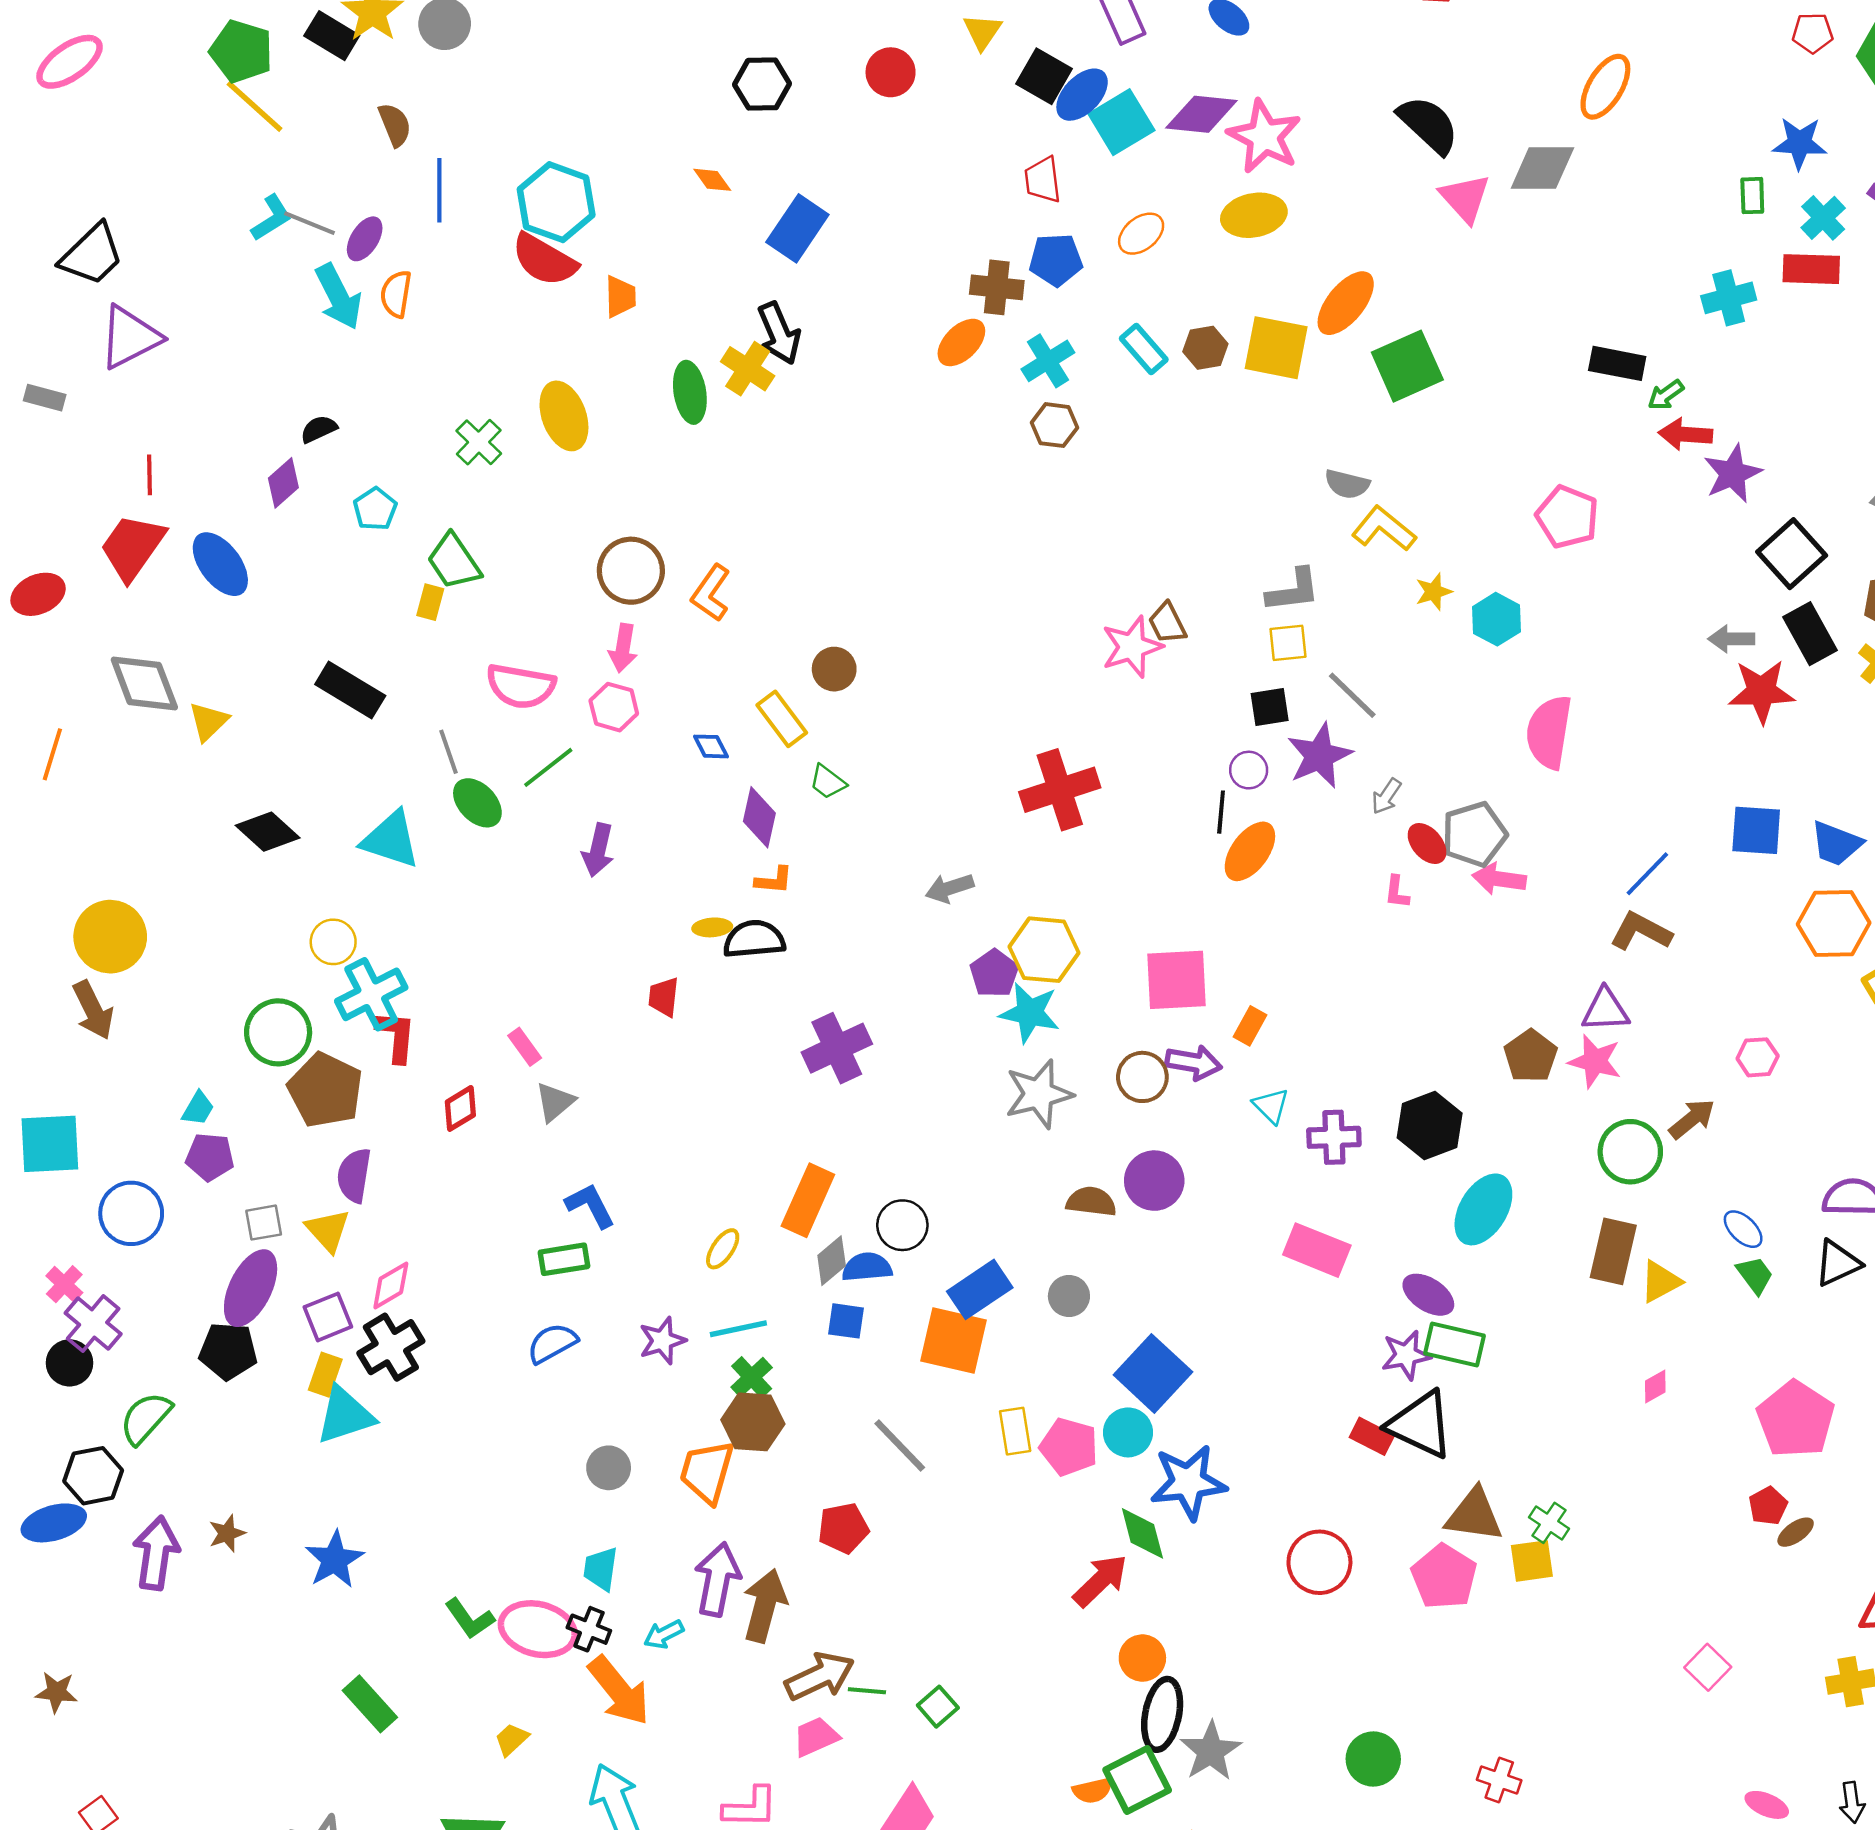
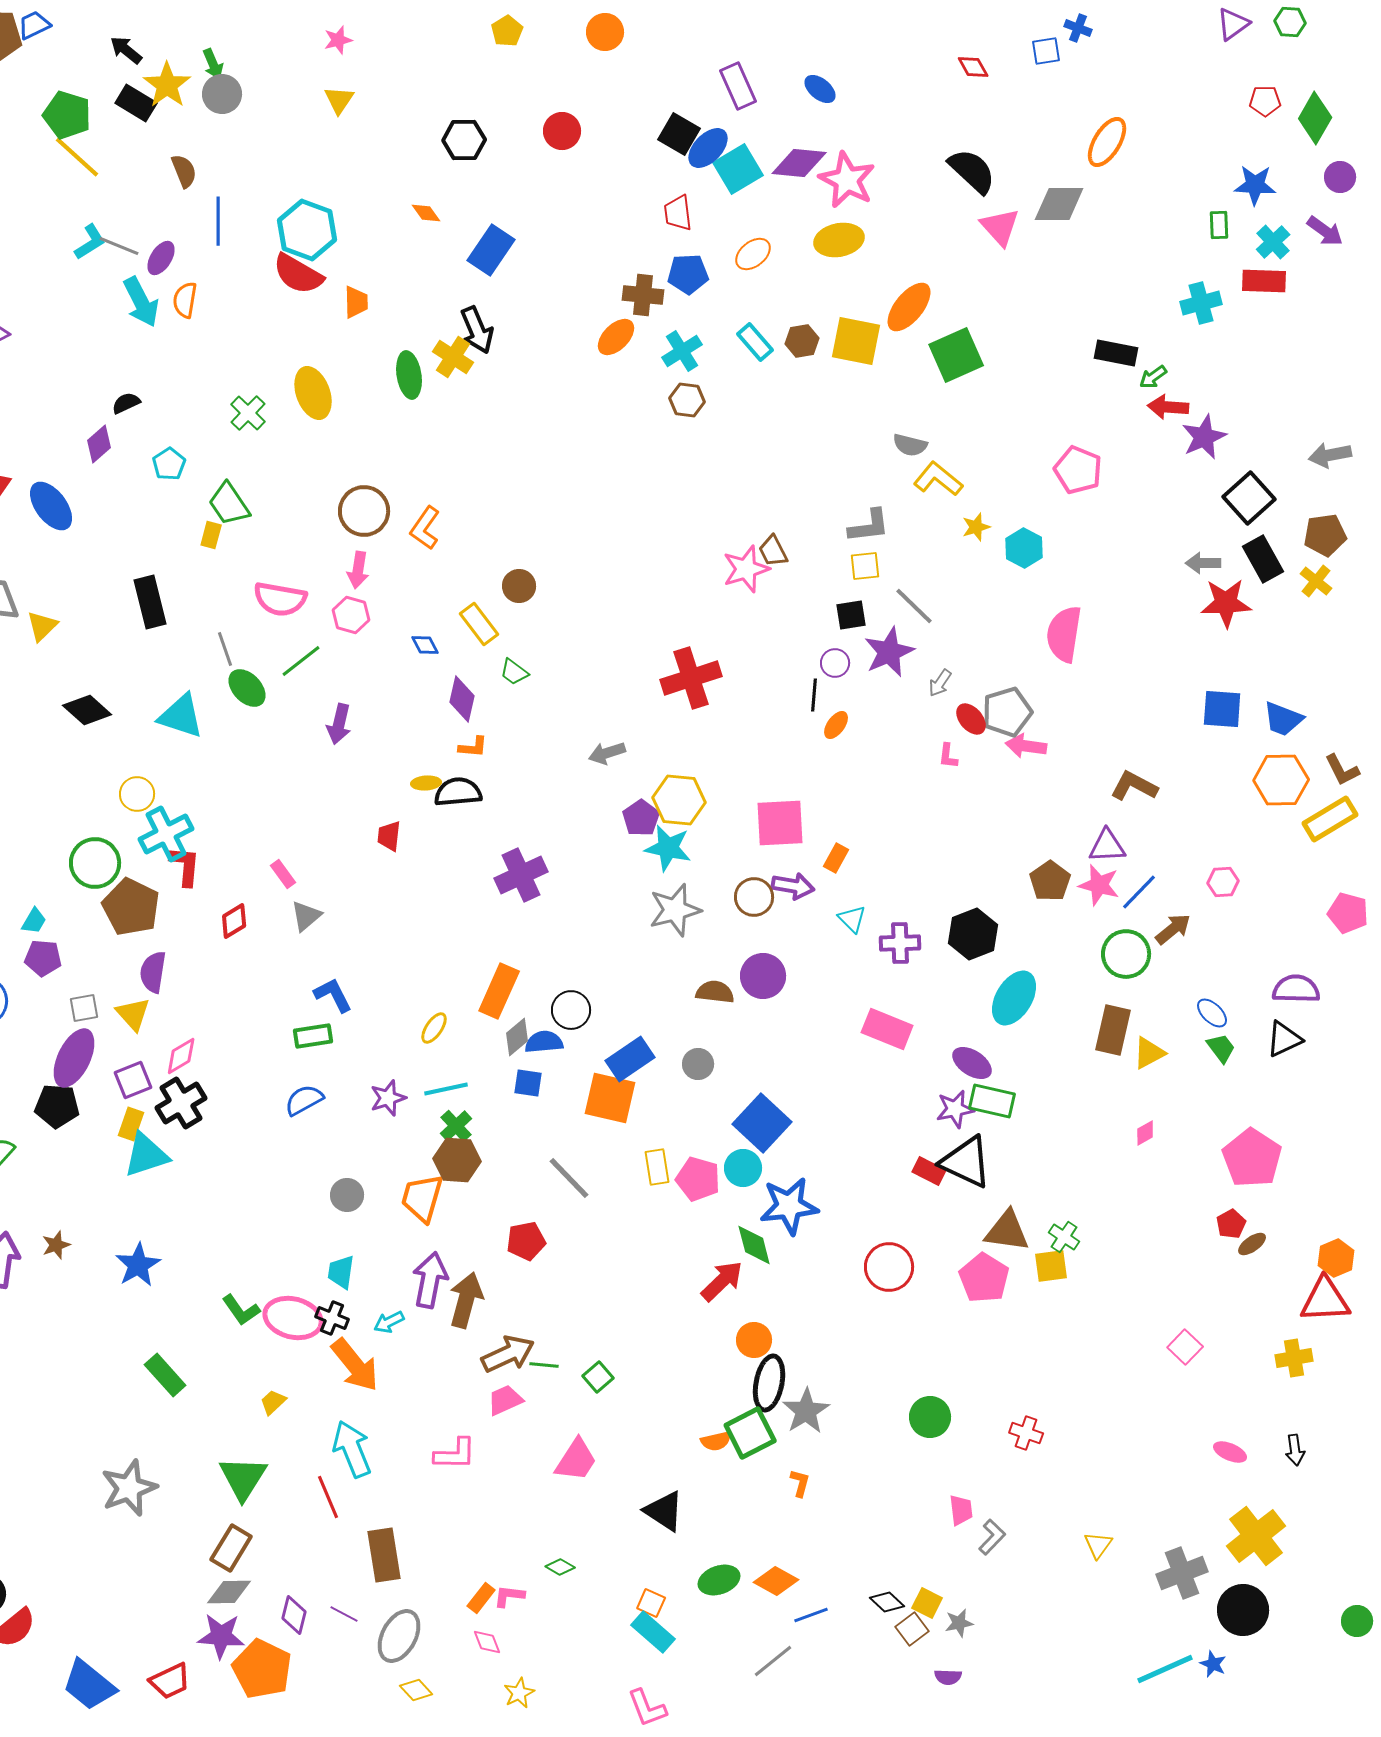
yellow triangle: (982, 32) -> (339, 100), moved
black rectangle: (350, 690) -> (150, 602), turned 45
orange ellipse: (1250, 851) -> (836, 725), size x0.6
blue line: (1647, 874) -> (1139, 892), moved

